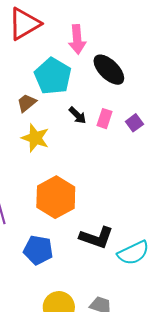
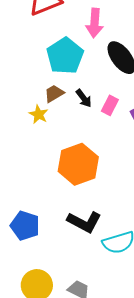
brown trapezoid: (27, 103) -> (54, 94), moved
yellow star: (35, 138) -> (39, 114), size x0.7
orange hexagon: (56, 197) -> (78, 164), moved

